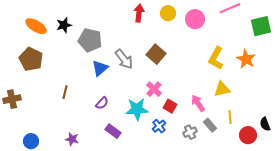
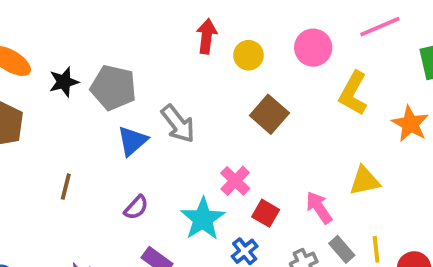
yellow circle: (168, 13) -> (248, 55), moved
black star: (64, 25) -> (64, 82), moved
brown square: (156, 54) -> (269, 114), moved
yellow L-shape: (216, 58) -> (353, 93), moved
cyan star: (137, 109) -> (203, 219), turned -30
yellow line: (230, 117) -> (376, 249), moved

